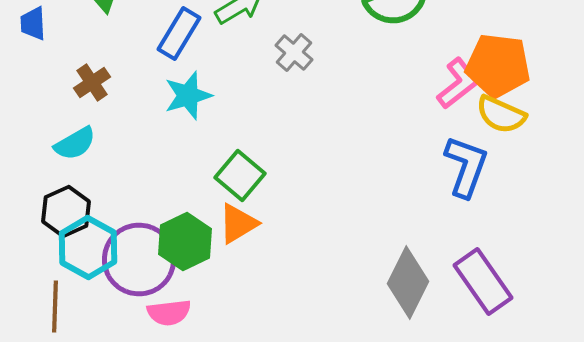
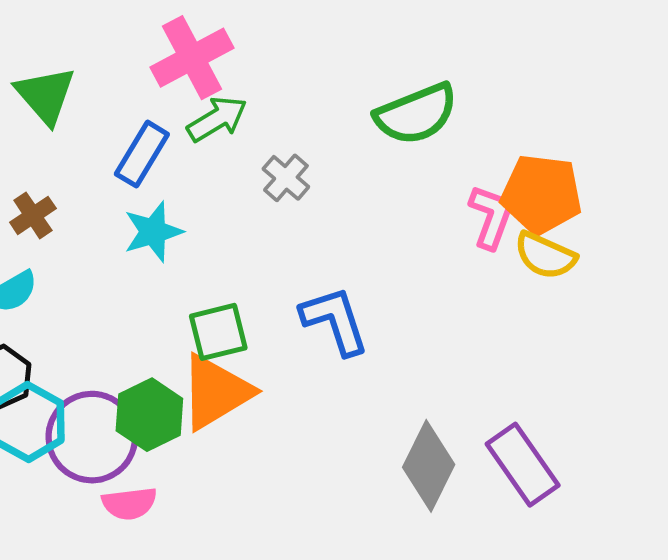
pink L-shape: (458, 84) -> (491, 217), turned -32
blue L-shape: (466, 166) -> (335, 321), moved, turned -38
green square: (240, 176) -> (218, 332), turned 36
orange triangle: (238, 224) -> (216, 392), size x1.5

